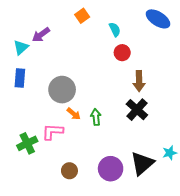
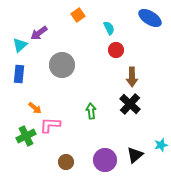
gray circle: (62, 90) -> (62, 65), moved
orange arrow: (74, 114) -> (35, 108), moved
black triangle: (142, 163) -> (135, 155), size x0.7

